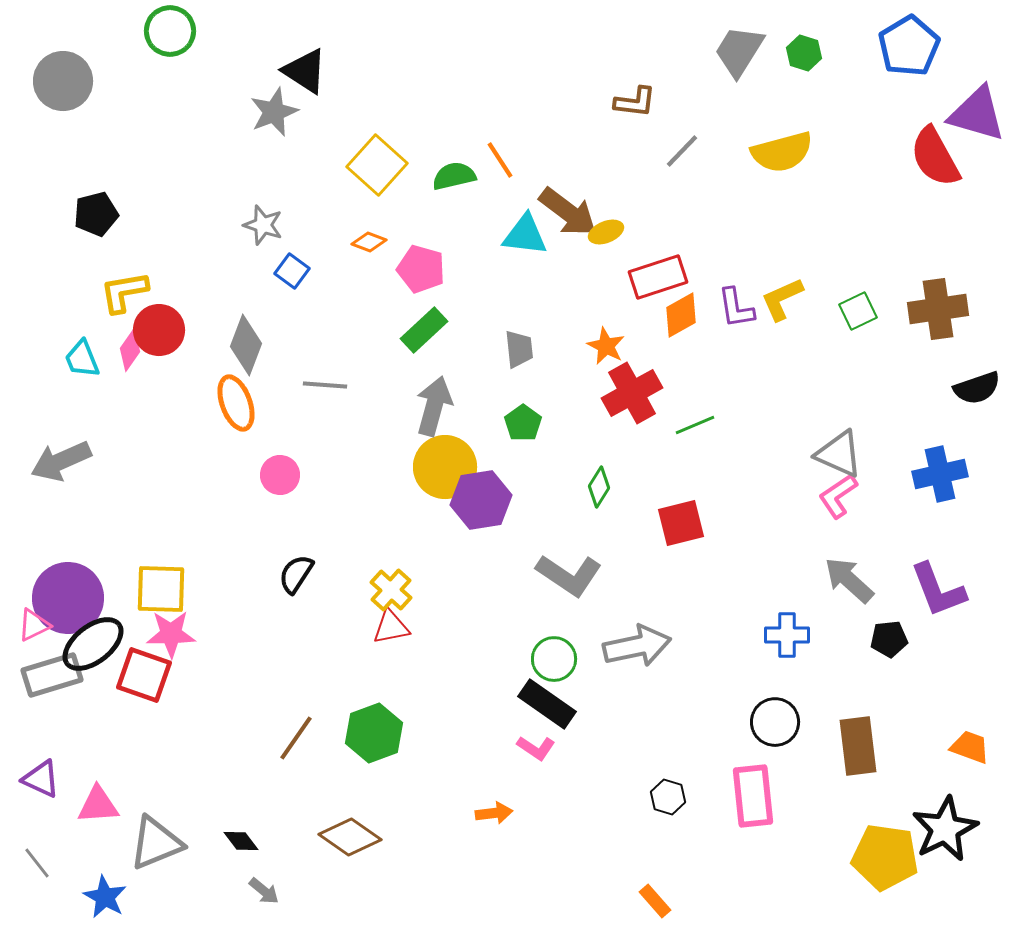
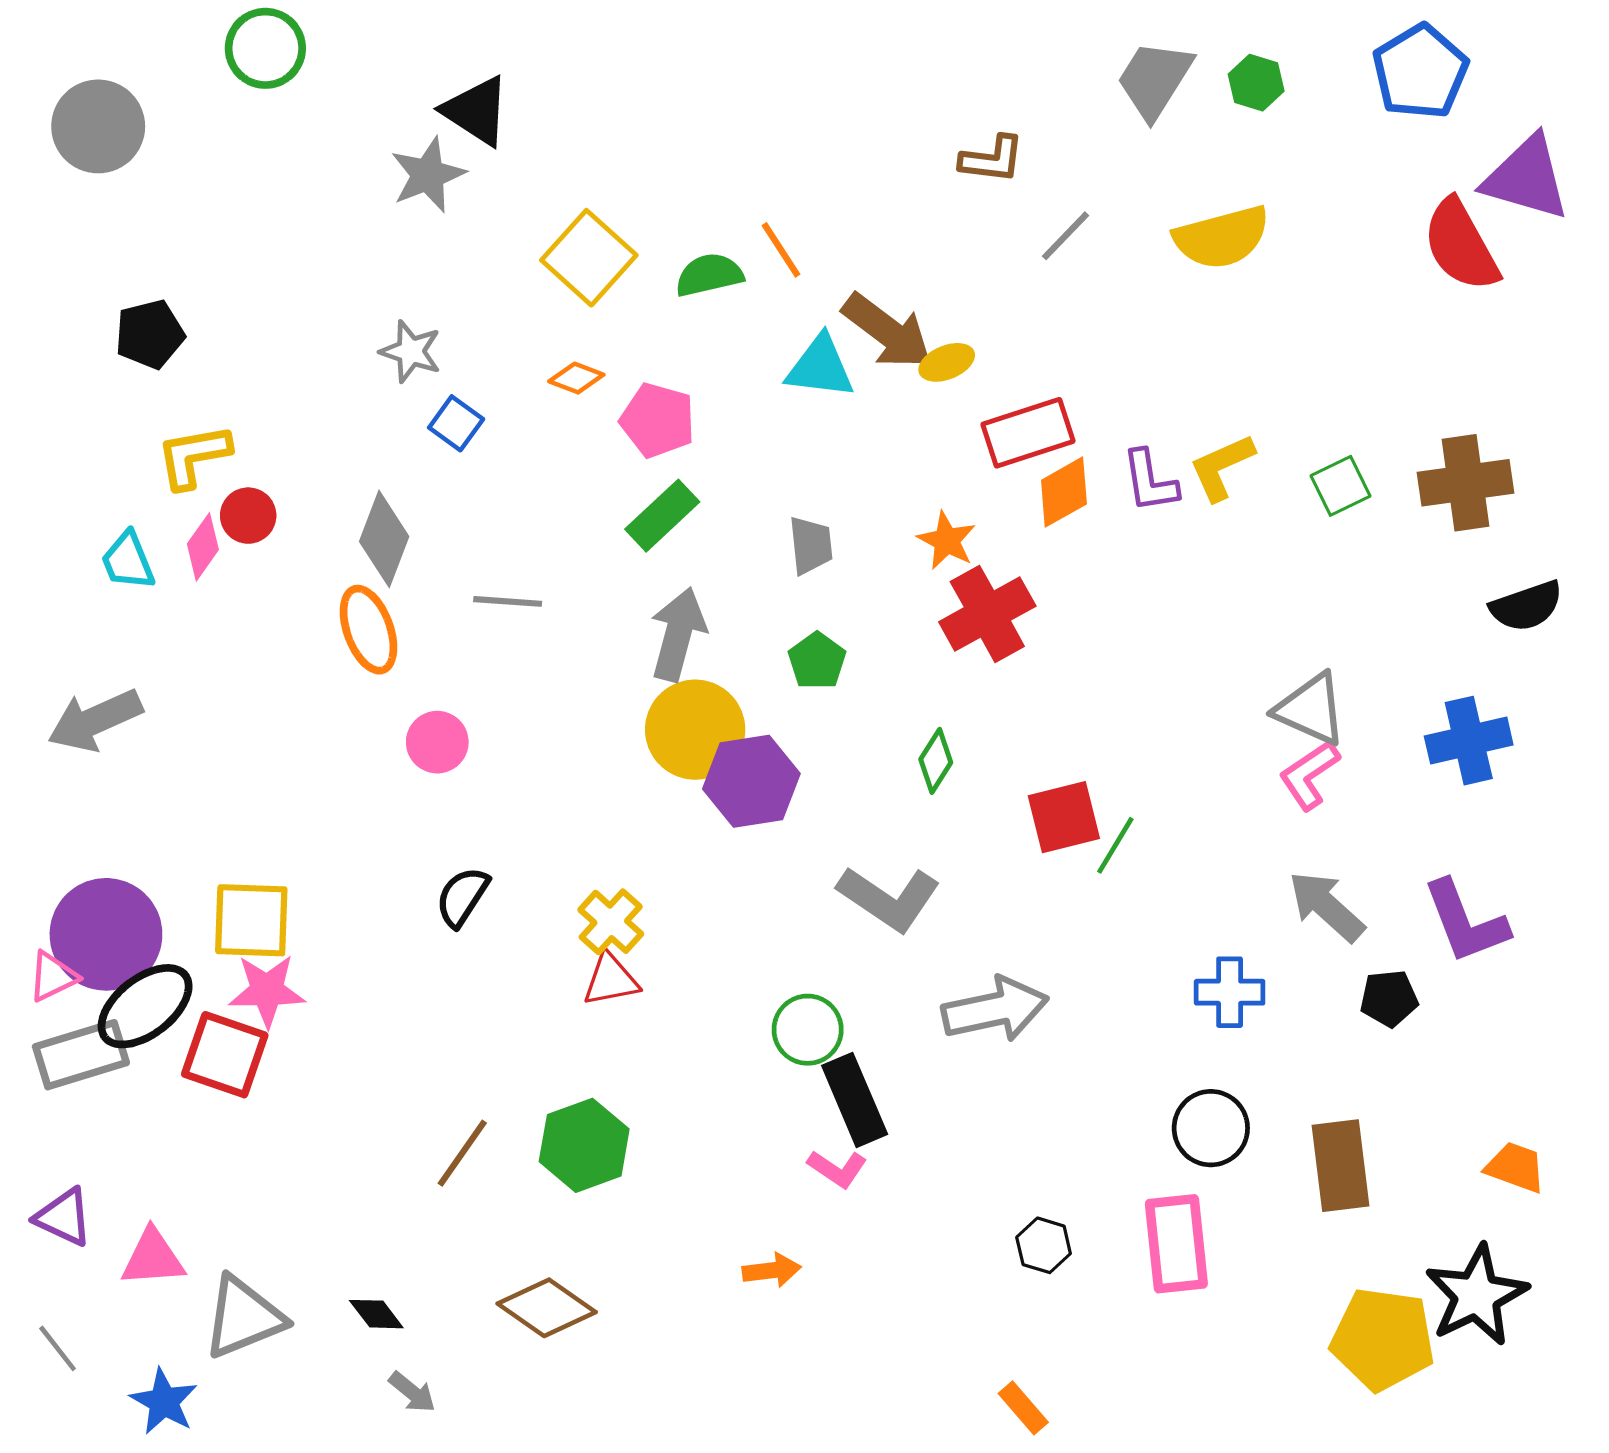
red circle: (159, 330) -> (248, 516), size x0.7
green line: (695, 425) -> (1115, 845), moved, turned -36
green circle: (554, 659) -> (808, 1030), moved
black rectangle: (547, 704) -> (855, 1100), turned 32

